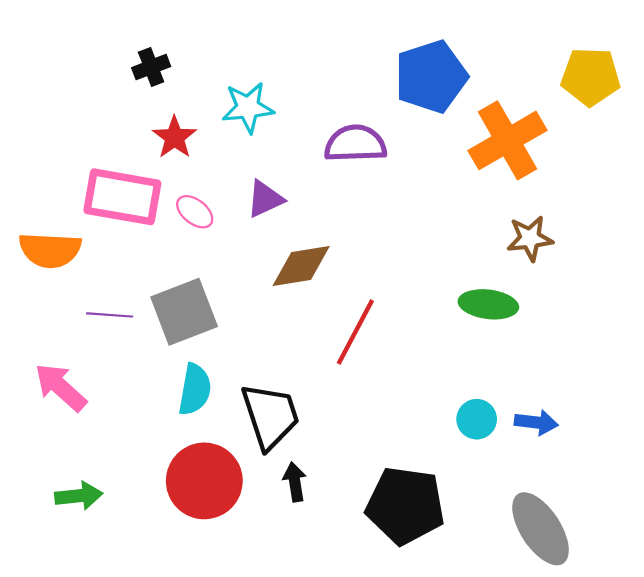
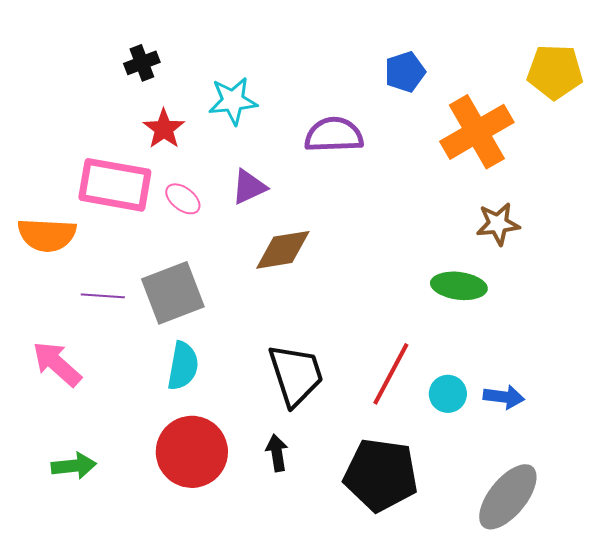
blue pentagon: (431, 77) -> (405, 72), size x0.6
red line: (355, 332) -> (391, 374), moved
black trapezoid: (270, 416) -> (296, 375), moved
gray ellipse: (541, 529) -> (508, 497), turned 72

